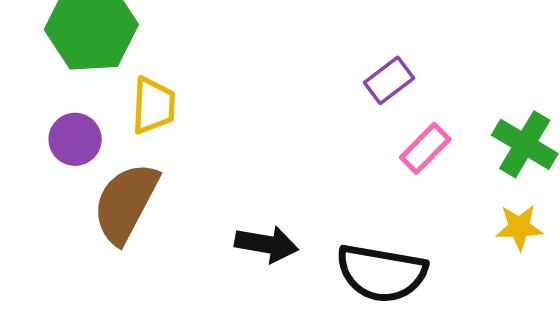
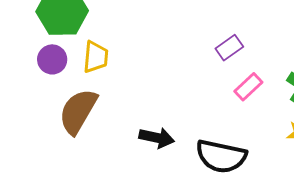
purple circle: (75, 139) -> (52, 59), moved

